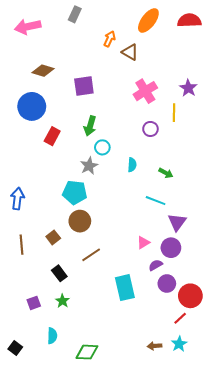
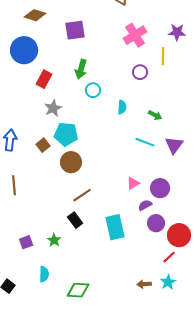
purple star: (188, 88) -> (177, 32), turned -30
gray star: (89, 166) -> (53, 108), moved
purple triangle: (177, 222) -> (174, 145), moved
brown square: (53, 237) -> (43, 145), moved
black rectangle: (59, 273) -> (75, 220), moved

